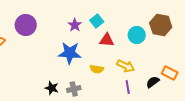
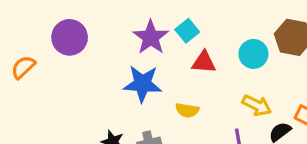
purple star: (75, 25) -> (151, 37), size x1.5
yellow arrow: (126, 66) -> (257, 105), moved

